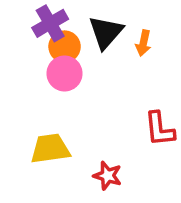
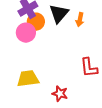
pink circle: (65, 73) -> (26, 33), moved

